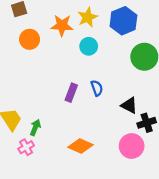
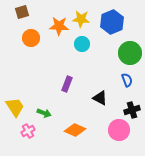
yellow star: (88, 17) -> (81, 19), turned 30
blue semicircle: (97, 88) -> (127, 80), moved
black triangle: (129, 105) -> (100, 98), moved
green arrow: (35, 127) -> (44, 113), moved, turned 88

